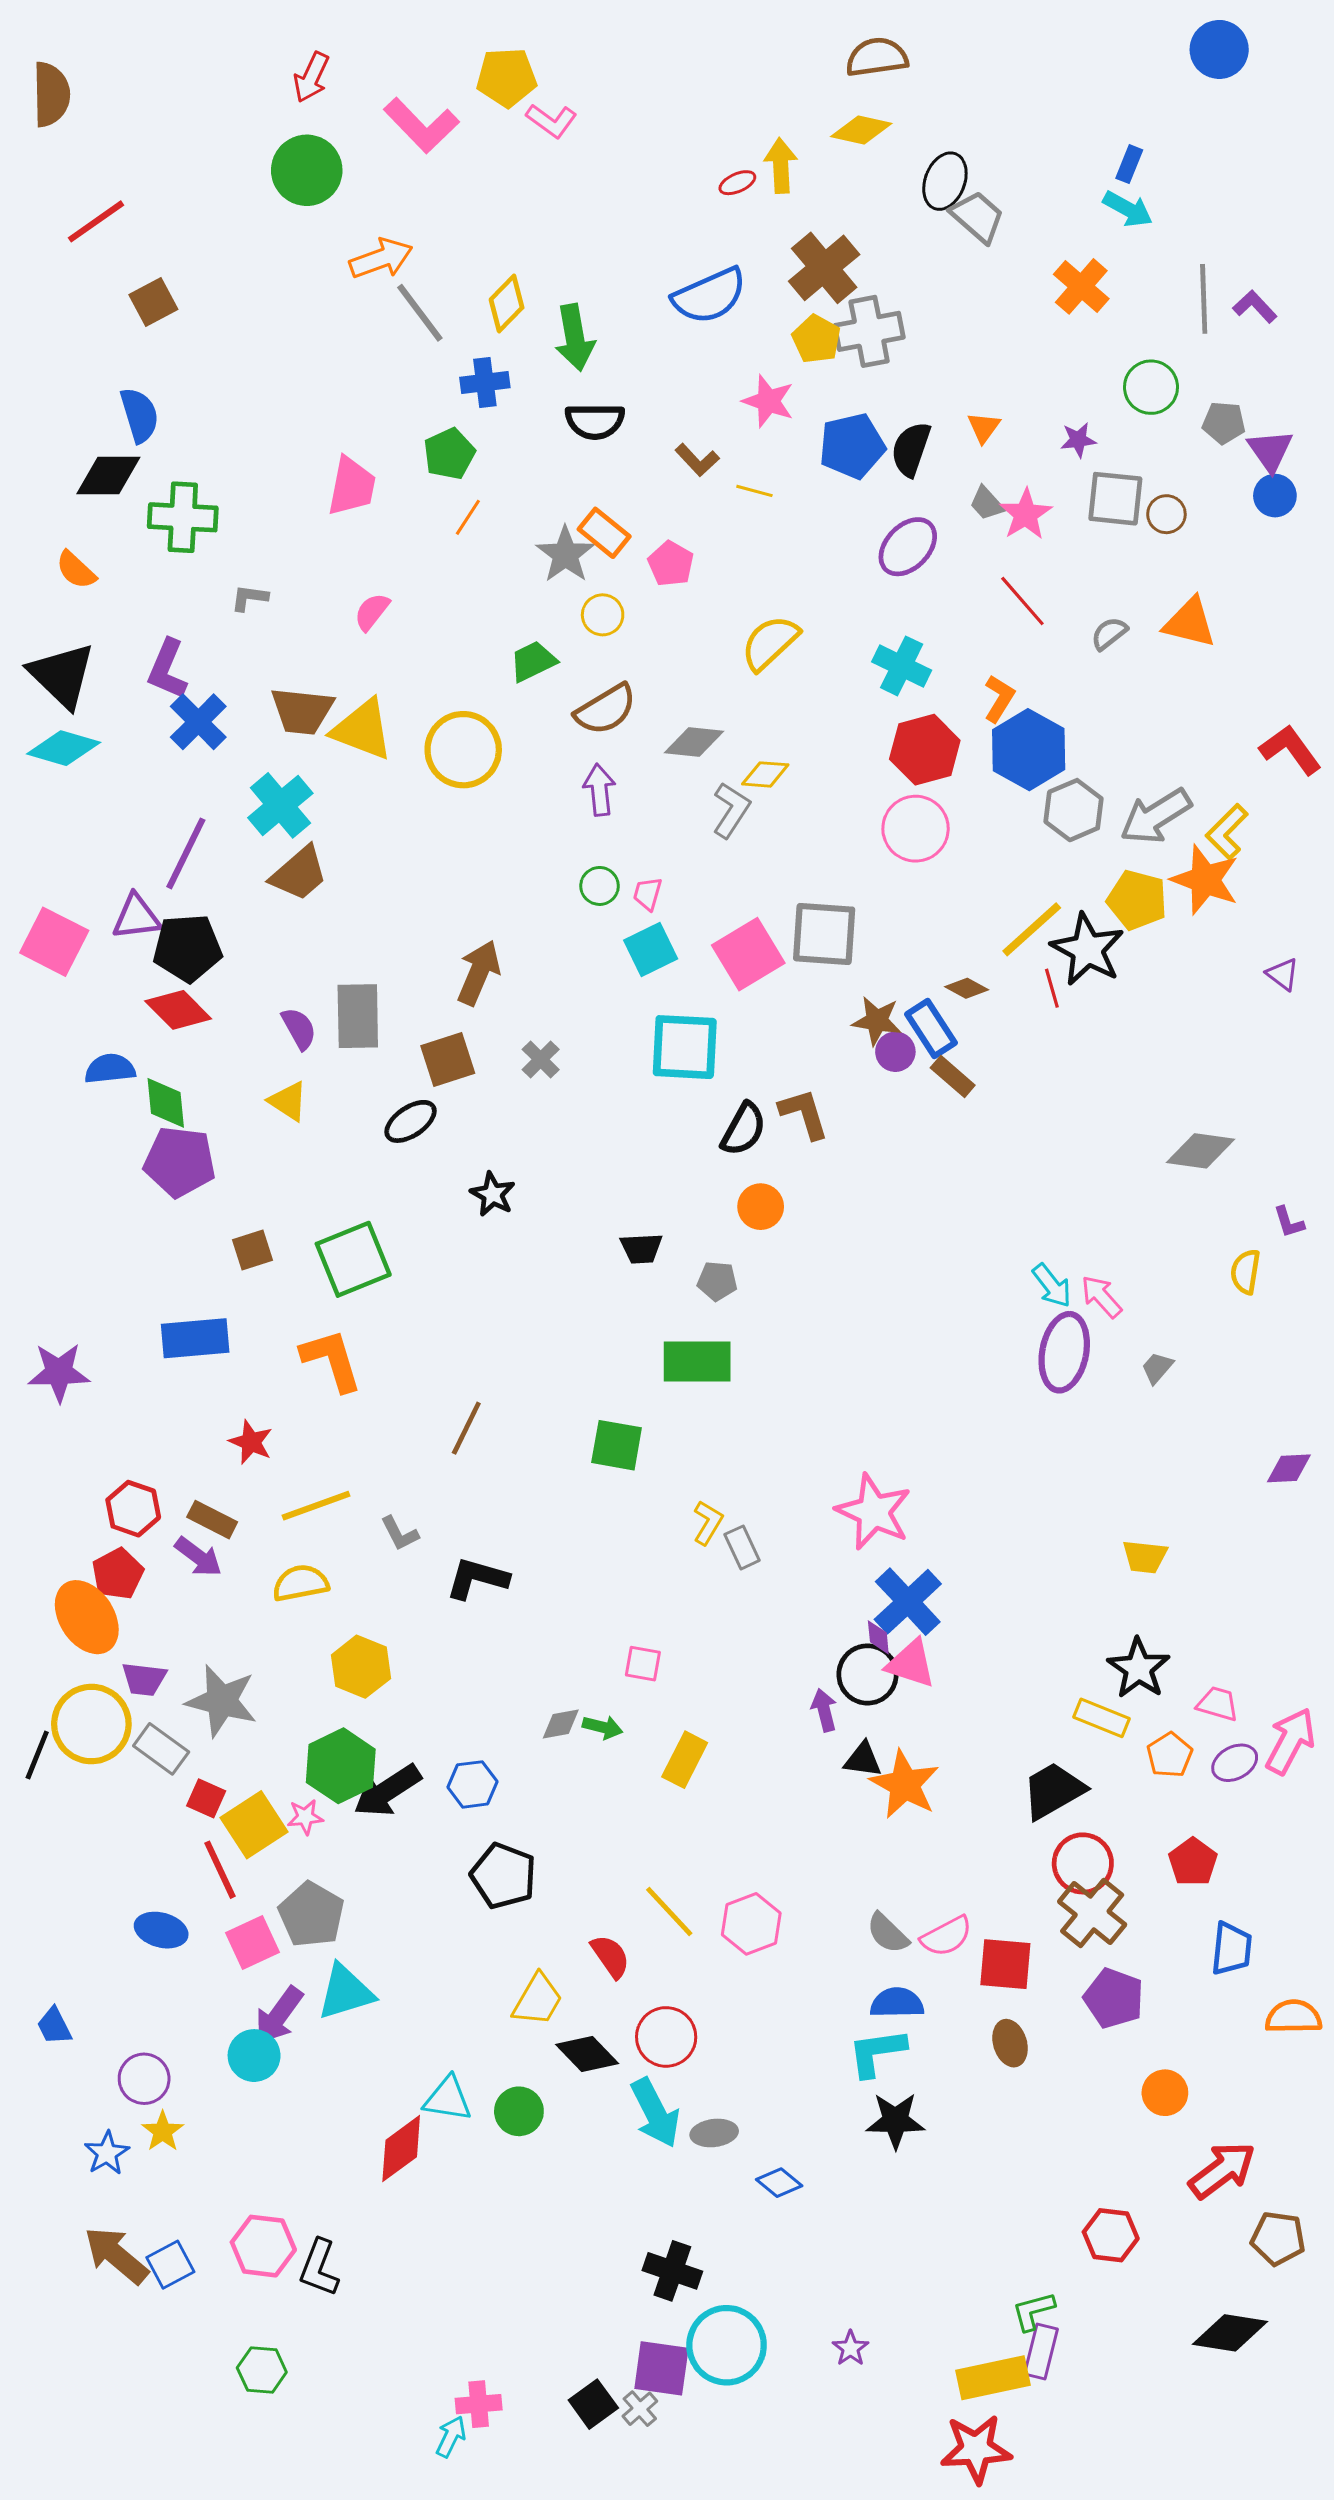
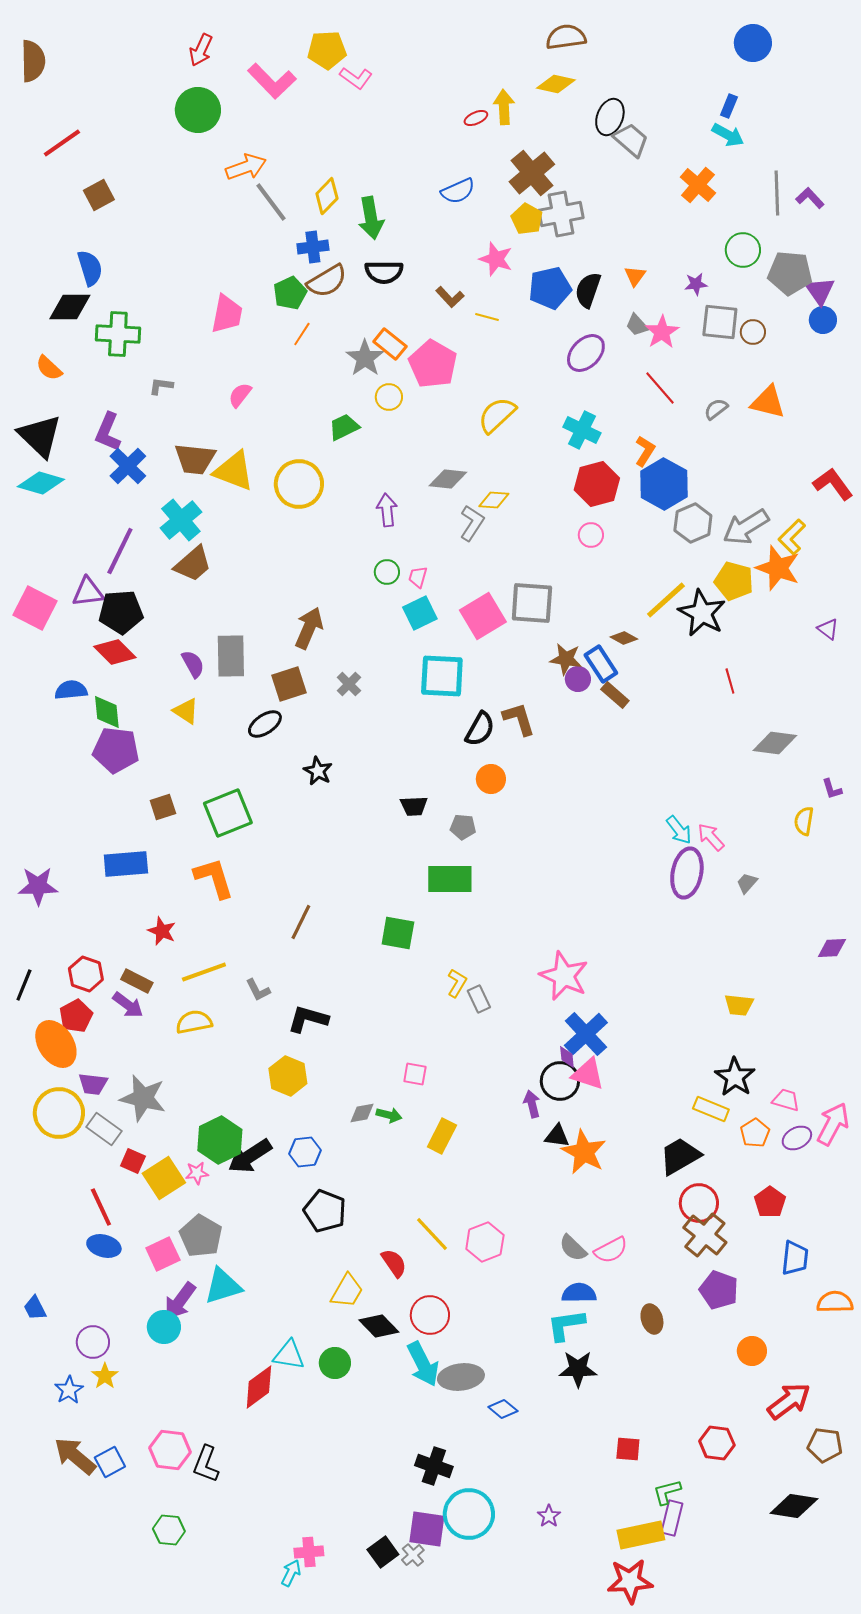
blue circle: (1219, 49) -> (753, 43), moved
blue semicircle: (709, 296) -> (458, 191), size x0.7
gray pentagon: (1224, 423) -> (790, 273), size x1.6
pink pentagon: (671, 564) -> (433, 364), size x1.6
brown semicircle: (606, 709) -> (327, 281), moved
pink circle: (916, 829) -> (591, 535), size x0.6
red line: (1052, 988) -> (730, 681), moved
yellow hexagon: (361, 1667) -> (288, 1076), moved
black line: (37, 1755) -> (24, 985), moved
red line: (220, 1870) -> (101, 1207), moved
red square: (1005, 1964) -> (628, 1449), moved, size x0.7
gray ellipse: (714, 2133) -> (461, 1377), size x1.5

